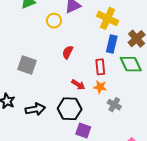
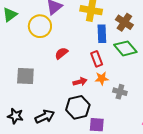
yellow circle: (54, 21) -> (40, 26), size x1.5
red semicircle: (68, 52) -> (61, 53), turned 40
red arrow: (78, 85) -> (80, 82), turned -32

